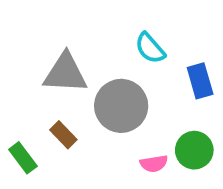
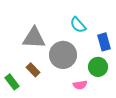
green circle: (194, 150) -> (98, 67), moved

